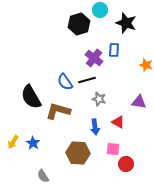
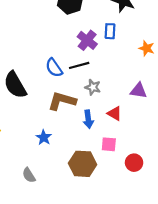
brown L-shape: (58, 111) -> (62, 101), moved
blue star: (33, 143) -> (44, 137), moved
brown hexagon: (78, 153) -> (83, 164), moved
red circle: (126, 164) -> (134, 163), moved

